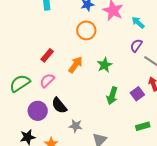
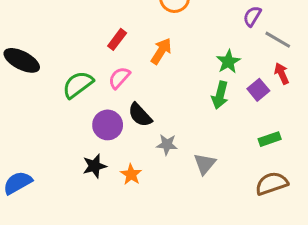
green star: (105, 65) -> (228, 62), moved

